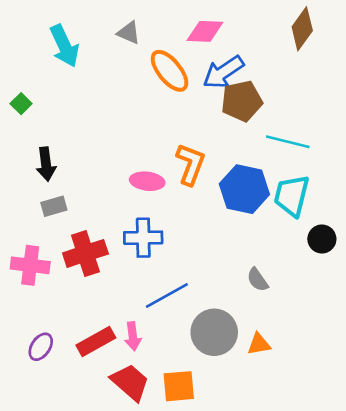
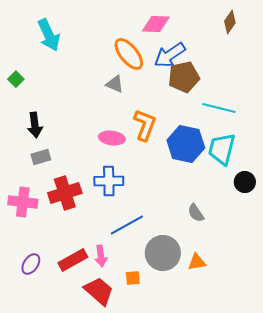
brown diamond: (302, 29) -> (230, 22), size x0.7
gray triangle: (129, 33) -> (115, 84), moved
orange square: (179, 386) -> (133, 278), moved, size x0.6

